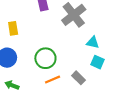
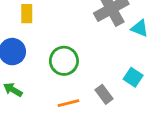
cyan triangle: (93, 43) -> (140, 28), moved
orange line: (53, 79) -> (68, 103), moved

